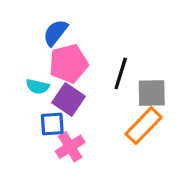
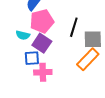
pink cross: (70, 147) -> (43, 72), turned 30

